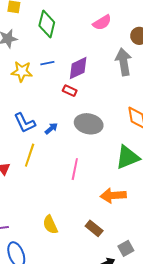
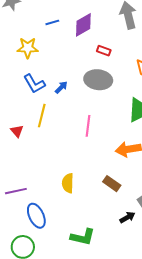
yellow star: (22, 72) -> (28, 48), moved
red rectangle: (70, 91) -> (104, 51), moved
yellow semicircle: (50, 225) -> (68, 183), turned 30

